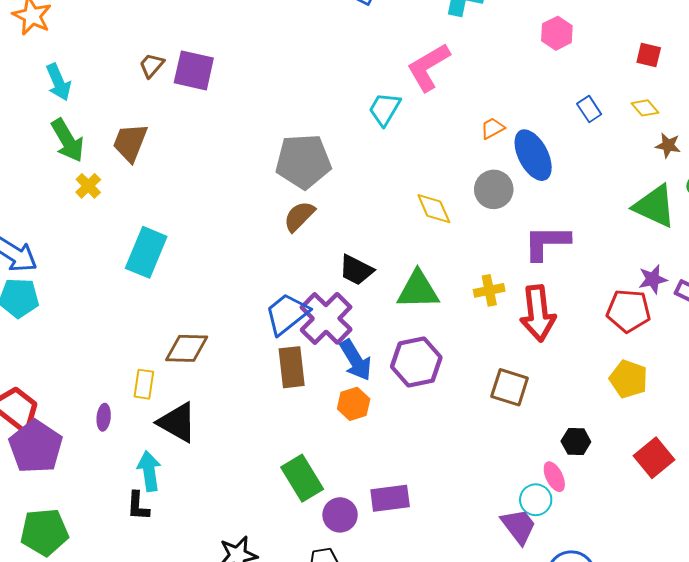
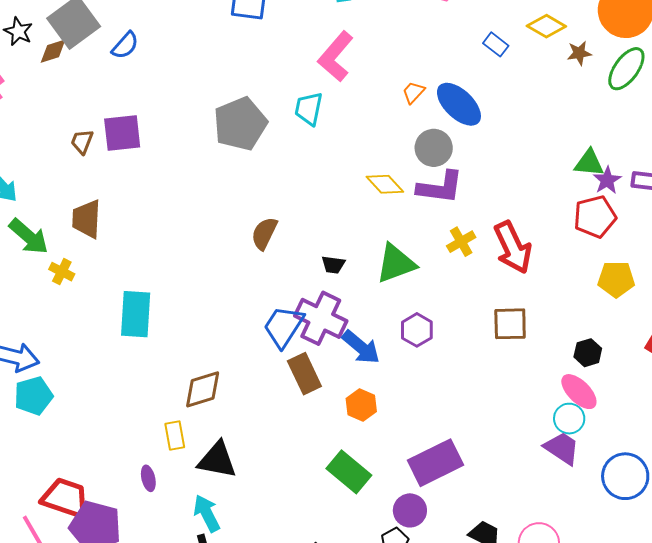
yellow diamond: (645, 108) -> (546, 26), size x1.4
gray pentagon: (303, 161) -> (240, 124), moved
green triangle: (655, 206) -> (589, 163), moved, size x0.7
purple L-shape: (547, 242) -> (440, 187), moved, turned -153
black trapezoid: (356, 270) -> (333, 265), size x0.7
purple hexagon: (416, 362) -> (417, 330), size x0.7
orange hexagon: (354, 404) -> (361, 405), moved
pink ellipse: (554, 477) -> (579, 392), size x1.4
purple rectangle: (390, 498) -> (436, 463), size x1.4
purple circle: (340, 515) -> (410, 510), moved

